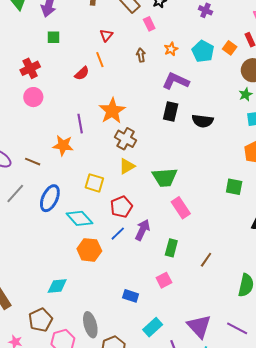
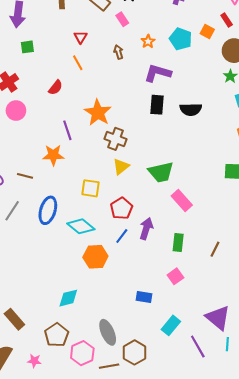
red semicircle: (82, 73) -> (56, 88), moved

